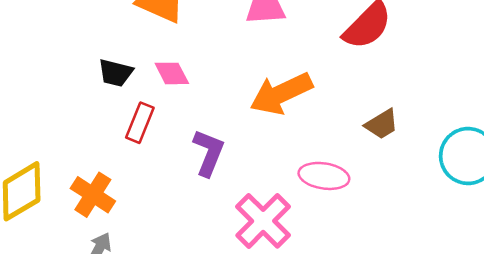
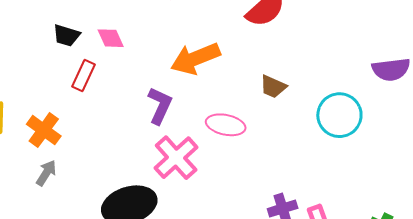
brown trapezoid: (382, 124) -> (273, 87), turned 52
purple L-shape: (209, 153) -> (160, 106), moved

